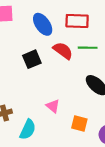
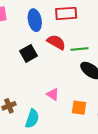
blue ellipse: (43, 24) -> (35, 20), turned 30
green line: (88, 48) -> (79, 49), moved

